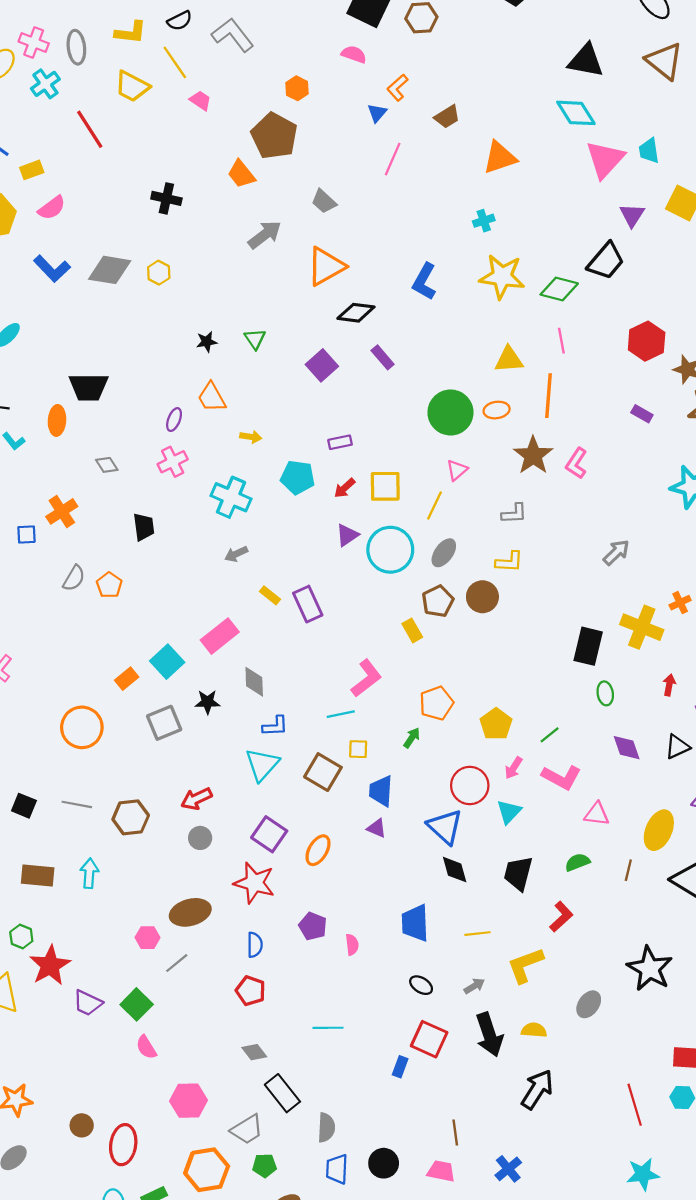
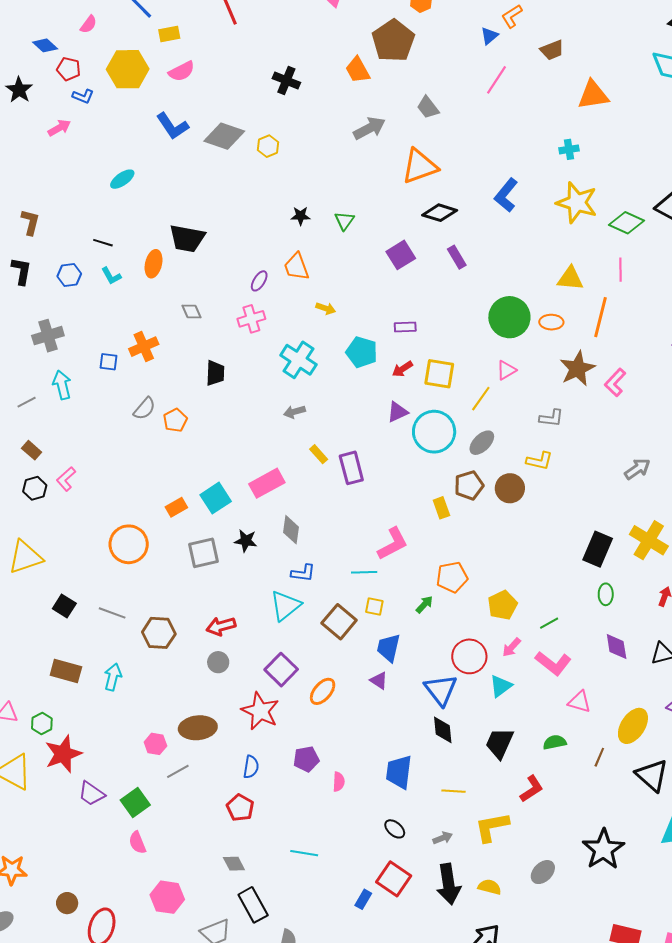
purple pentagon: (313, 926) -> (306, 759), turned 30

